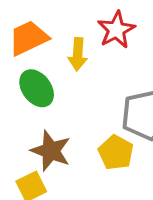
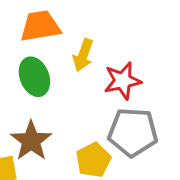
red star: (116, 30) -> (123, 81), moved

